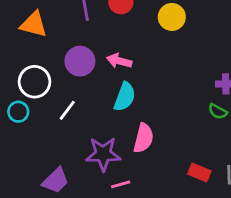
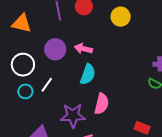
cyan circle: (18, 112) -> (25, 91), moved

